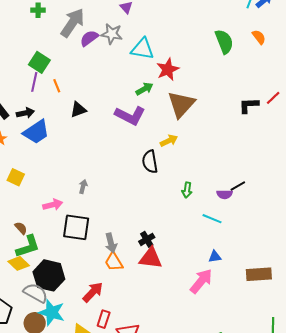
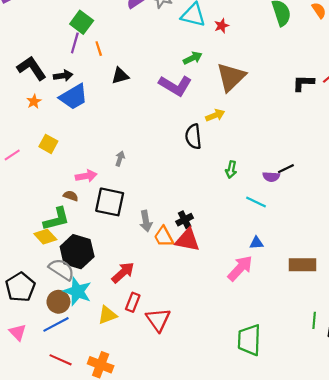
red star: (168, 69) -> (222, 26), moved, size x0.6
brown semicircle: (21, 228) -> (71, 196), moved, turned -32
orange trapezoid: (114, 262) -> (164, 237), moved

